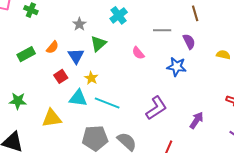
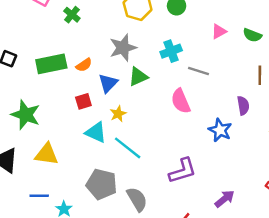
gray star: (79, 24) -> (123, 48), size x1.6
gray line: (162, 30) -> (198, 71), moved
pink semicircle: (138, 53) -> (181, 101), size x1.5
green rectangle: (26, 54) -> (51, 64), size x1.4
green star: (18, 101) -> (26, 115), size x1.4
yellow triangle: (52, 118) -> (46, 154), moved

